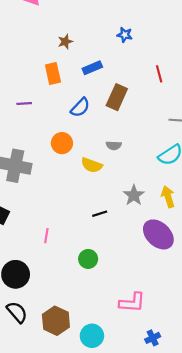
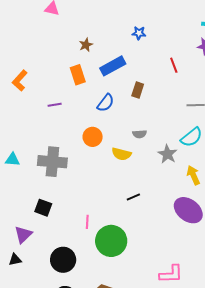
blue rectangle: (92, 68) -> (113, 66), size x1.4
brown rectangle: (117, 97) -> (138, 90), size x0.7
gray star: (134, 195) -> (167, 154), moved
green circle: (88, 259) -> (111, 241), moved, size x1.8

